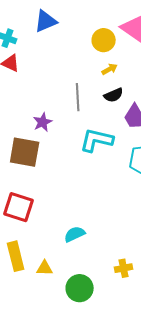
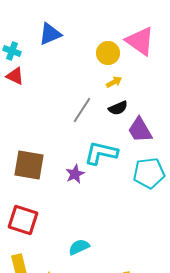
gray line: (78, 97) -> (82, 110), turned 36
purple star: (43, 122) -> (75, 174), moved

